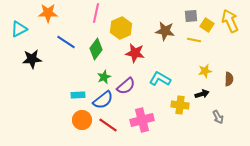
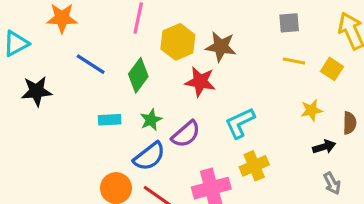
yellow square: (207, 25) -> (332, 69), moved
brown star: (165, 31) -> (221, 47), moved
cyan L-shape: (160, 79) -> (240, 123), turned -55
black arrow: (202, 94) -> (324, 147), moved
cyan rectangle: (78, 95) -> (110, 120), moved
yellow cross: (180, 105) -> (254, 166), moved, turned -30

